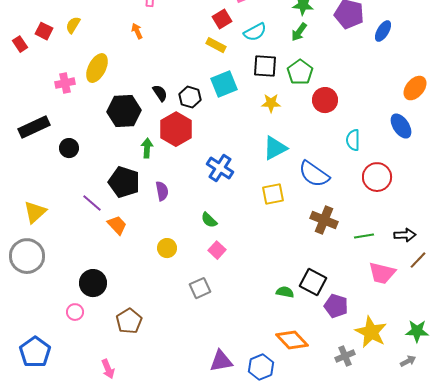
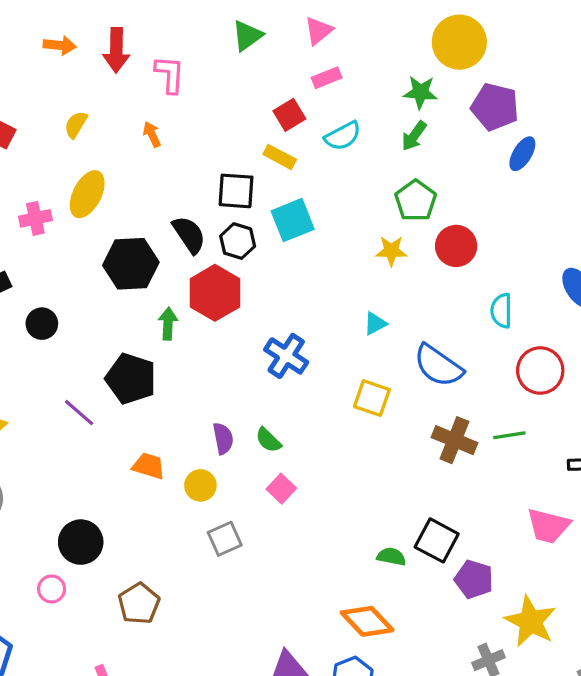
yellow semicircle: (73, 25) -> (76, 125), moved
blue ellipse: (383, 31) -> (522, 154), moved
black square: (265, 66) -> (236, 191), moved
black semicircle: (160, 93) -> (189, 235), size x1.4
yellow star: (271, 103) -> (391, 251), moved
cyan triangle: (275, 148) -> (375, 324), size x0.6
purple semicircle: (162, 191) -> (223, 438), moved
yellow square: (273, 194) -> (372, 398), turned 30
orange trapezoid: (117, 225) -> (149, 466), moved, turned -30
green line: (364, 236) -> (509, 435), moved
gray square: (200, 288) -> (225, 539), moved
orange diamond: (292, 340) -> (367, 621), moved

